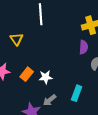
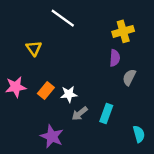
white line: (41, 14) -> (63, 18), turned -50
gray arrow: (50, 100) -> (80, 113), moved

